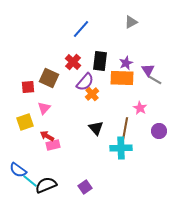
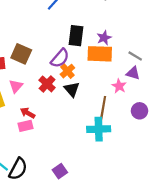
red cross: (73, 62) -> (47, 84), moved
purple triangle: (148, 70) -> (133, 73), moved, turned -40
black triangle: (96, 128) -> (72, 89), moved
red arrow: (47, 136) -> (28, 113), moved
black semicircle: (46, 185) -> (18, 169), turned 140

